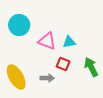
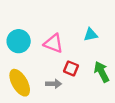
cyan circle: (19, 25) -> (19, 41), moved
cyan triangle: (69, 42) -> (91, 35), moved

